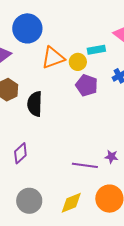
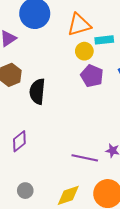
orange triangle: (53, 58) -> (79, 25), moved
gray circle: (29, 201) -> (25, 191), size x0.6

